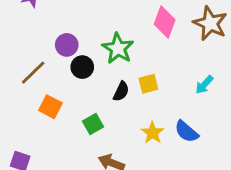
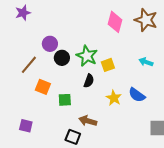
green star: (118, 48) -> (87, 56), moved
cyan arrow: (204, 85) -> (146, 62), turned 72
black semicircle: (121, 91) -> (89, 81), moved
green square: (93, 124) -> (65, 100), moved, turned 32

